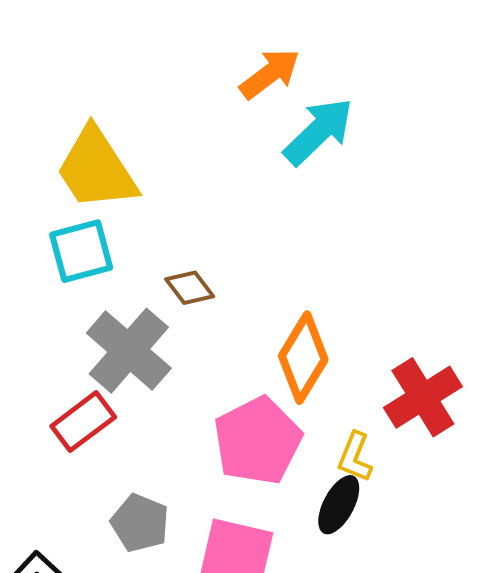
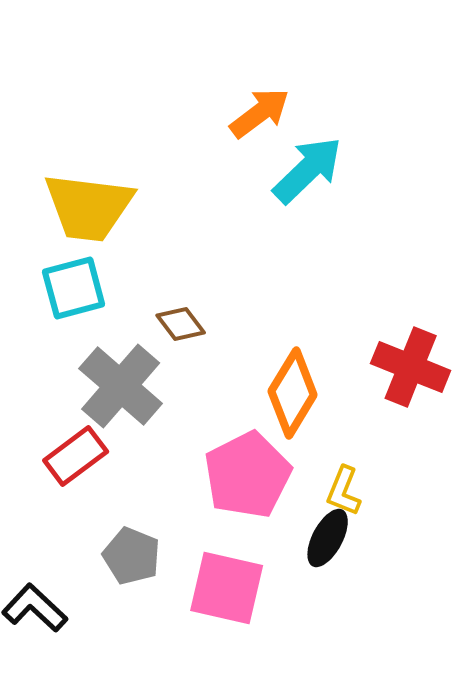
yellow trapezoid: (96, 169) -> (89, 207), turned -50
red cross: (423, 397) -> (411, 367), moved, turned -36

